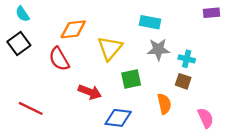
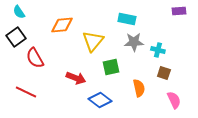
red semicircle: (59, 59) -> (35, 58), moved
brown square: (183, 81) -> (164, 73), moved
blue diamond: (118, 118) -> (100, 100), turned 30

